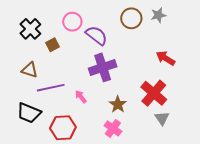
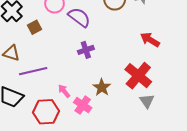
purple cross: (103, 67) -> (86, 50), size x0.6
pink arrow: (81, 97) -> (64, 91), moved
pink cross: (113, 128) -> (83, 105), moved

